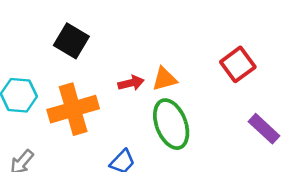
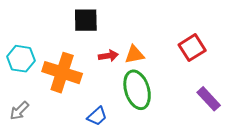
black square: (71, 41) -> (86, 20), moved, turned -36
orange cross: (73, 109) -> (62, 73), turned 30

